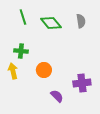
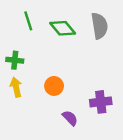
gray semicircle: (81, 21) -> (99, 26), size x1.5
green cross: (21, 51) -> (15, 60), moved

